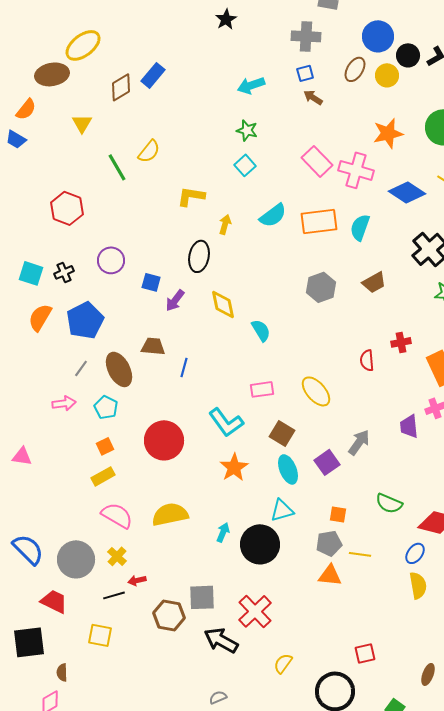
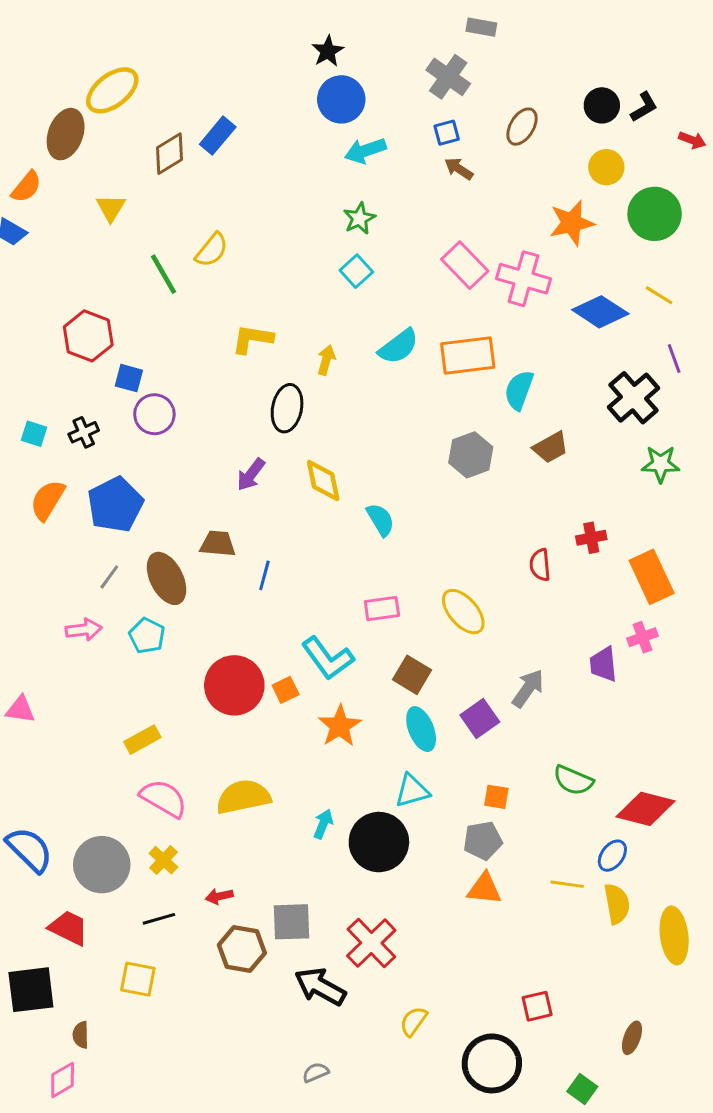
gray cross: (306, 36) -> (448, 77), turned 32
blue circle: (378, 36) -> (341, 99), moved
brown ellipse: (52, 74) -> (66, 134), turned -60
yellow circle: (387, 75) -> (606, 167), moved
green star: (247, 130) -> (359, 218), turned 30
yellow L-shape: (191, 196) -> (252, 339), moved
cyan semicircle: (360, 227) -> (519, 390), moved
cyan square: (31, 273) -> (34, 434), size x0.7
blue square: (151, 282) -> (129, 378), moved
orange square: (105, 446) -> (286, 690), moved
yellow line: (360, 554) -> (567, 884), moved
red arrow: (137, 580) -> (219, 896), moved

